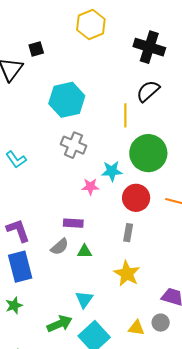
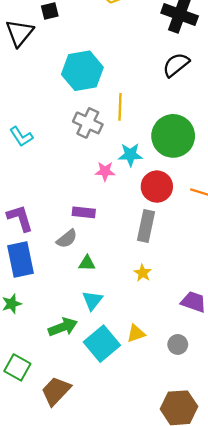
yellow line: (125, 115) -> (120, 107), moved
gray rectangle: (128, 233) -> (146, 226), size x1.5
green triangle: (85, 251) -> (87, 263), moved
yellow star: (127, 274) -> (143, 273), size x0.6
gray circle: (161, 323) -> (178, 344), moved
yellow triangle: (136, 328) -> (136, 333), moved, turned -30

